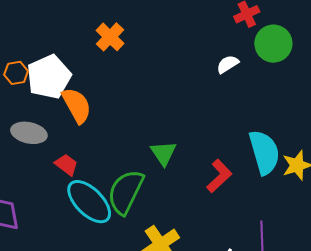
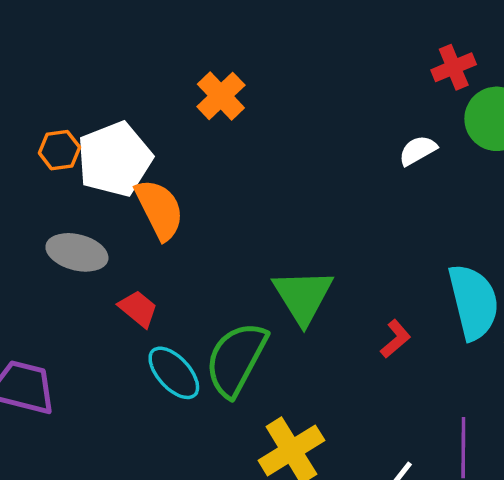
green triangle: (163, 153) -> (303, 296), size x1.4
red L-shape: (219, 176) -> (395, 339), size x0.7
cyan ellipse: (89, 202) -> (174, 373), size x0.7

